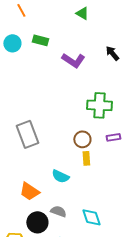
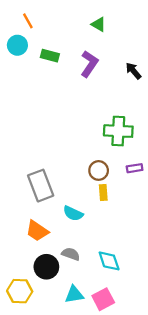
cyan circle: (12, 43) -> (17, 45), moved
purple L-shape: (73, 60) -> (89, 64), moved, turned -90
gray rectangle: (27, 134) -> (41, 186), moved

